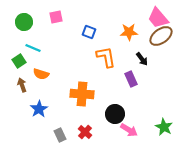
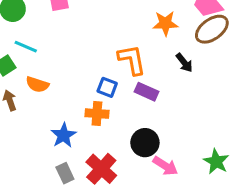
blue square: (89, 32) -> (107, 87), moved
purple rectangle: (131, 79) -> (146, 92), moved, turned -42
orange cross: (82, 94) -> (97, 114), size x0.7
blue star: (39, 109) -> (64, 135), moved
red cross: (85, 132) -> (101, 169), size x1.5

